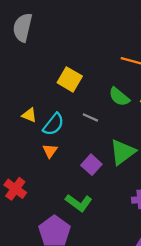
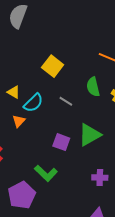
green semicircle: (119, 97) -> (93, 87), turned 30
orange triangle: (50, 151) -> (19, 121), moved
purple square: (91, 165) -> (61, 142), turned -30

